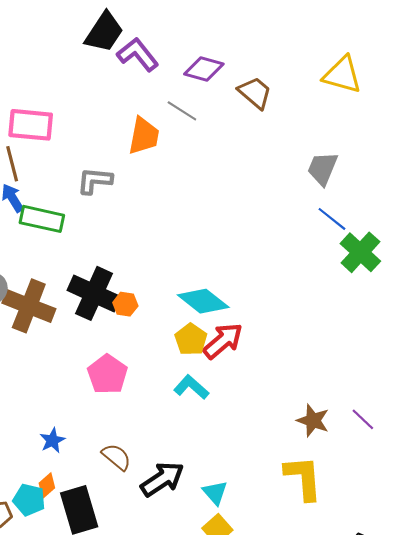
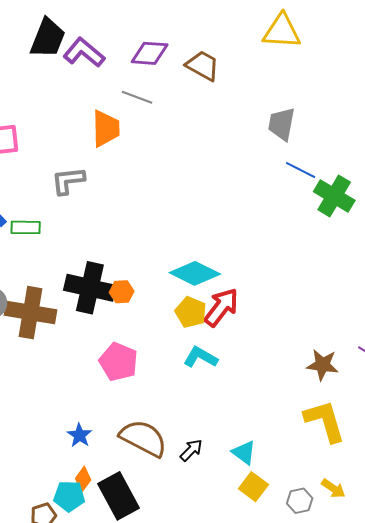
green rectangle: (42, 219) -> (26, 227), size x0.7
brown semicircle: (116, 457) -> (143, 438), size x1.6
black arrow: (162, 479) -> (191, 450), size x0.6

